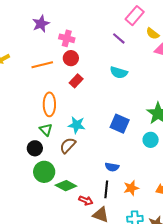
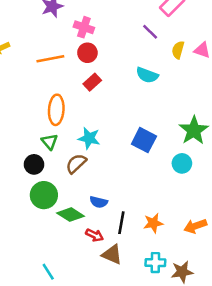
yellow semicircle: (153, 34) -> (178, 50), moved, turned 64
blue semicircle: (112, 167) -> (99, 202), moved

